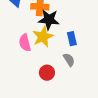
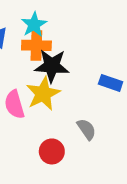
blue rectangle: (72, 39) -> (111, 83), moved, turned -56

